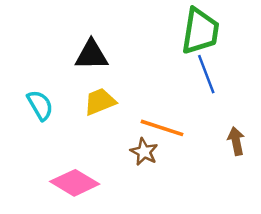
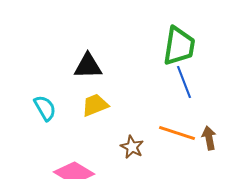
orange line: (162, 128) -> (177, 133), moved

